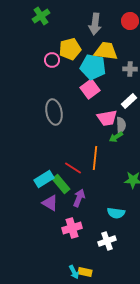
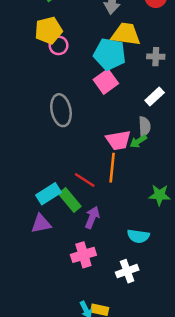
yellow pentagon: (70, 49) -> (49, 30), moved
pink trapezoid: (107, 118) -> (118, 140), moved
purple triangle: (50, 203) -> (41, 224), moved, turned -42

